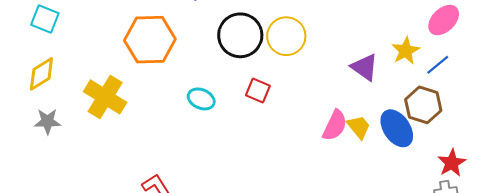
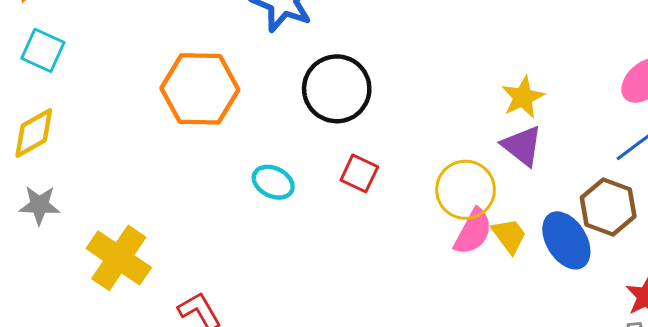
yellow circle: (286, 36) -> (466, 190), moved
yellow star: (406, 51) -> (523, 97), moved
yellow cross: (105, 97) -> (119, 258), moved

